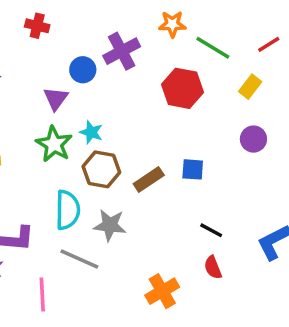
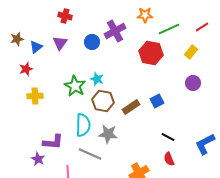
green line: (213, 48) -> (169, 29), turned -55
purple triangle: (56, 98) -> (60, 43), moved
blue square: (193, 169) -> (157, 101), turned -32

